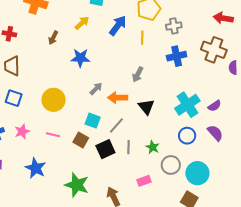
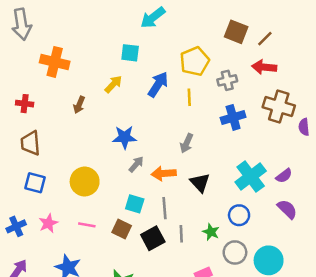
red arrow: (223, 18) -> (264, 67), moved
blue star: (80, 58) -> (124, 137), moved
gray line: (116, 126) -> (165, 208), turned -42
blue circle: (187, 136) -> (239, 215), moved

